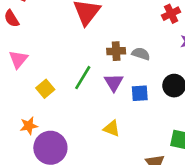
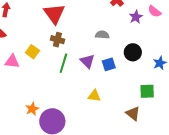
brown cross: (116, 51) -> (57, 40), moved, turned 32
pink triangle: (18, 59) -> (12, 61), turned -49
yellow square: (45, 89) -> (32, 52), moved

